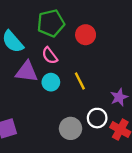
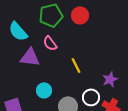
red circle: (86, 35) -> (80, 15), moved
cyan circle: (51, 82) -> (44, 90), moved

